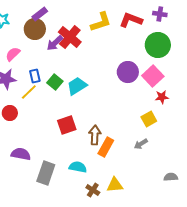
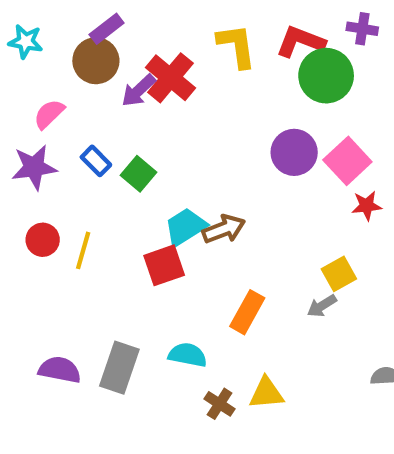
yellow L-shape: (101, 22) -> (237, 46), turned -80
green circle: (158, 45) -> (326, 76), moved
blue rectangle: (35, 76) -> (96, 161), turned -32
cyan trapezoid: (77, 86) -> (185, 227), moved
yellow line: (29, 92) -> (83, 250), moved, turned -30
yellow square: (149, 119) -> (339, 274), moved
brown arrow: (95, 135) -> (224, 229), moved, turned 66
purple semicircle: (21, 154) -> (60, 370), moved

